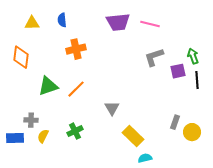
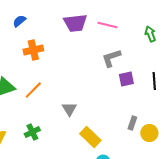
blue semicircle: (62, 20) -> (19, 21), turned 56
green arrow: (193, 56) -> (150, 34), moved
purple square: (178, 71) -> (126, 79), moved

